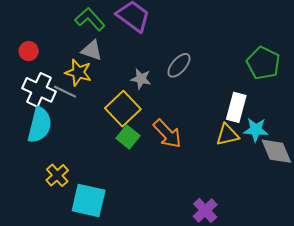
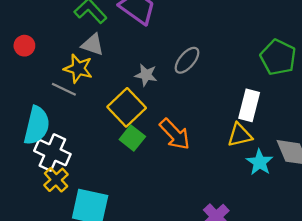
white cross: (39, 90) -> (52, 152), moved
cyan star: (256, 130) -> (260, 162), moved, turned 30

